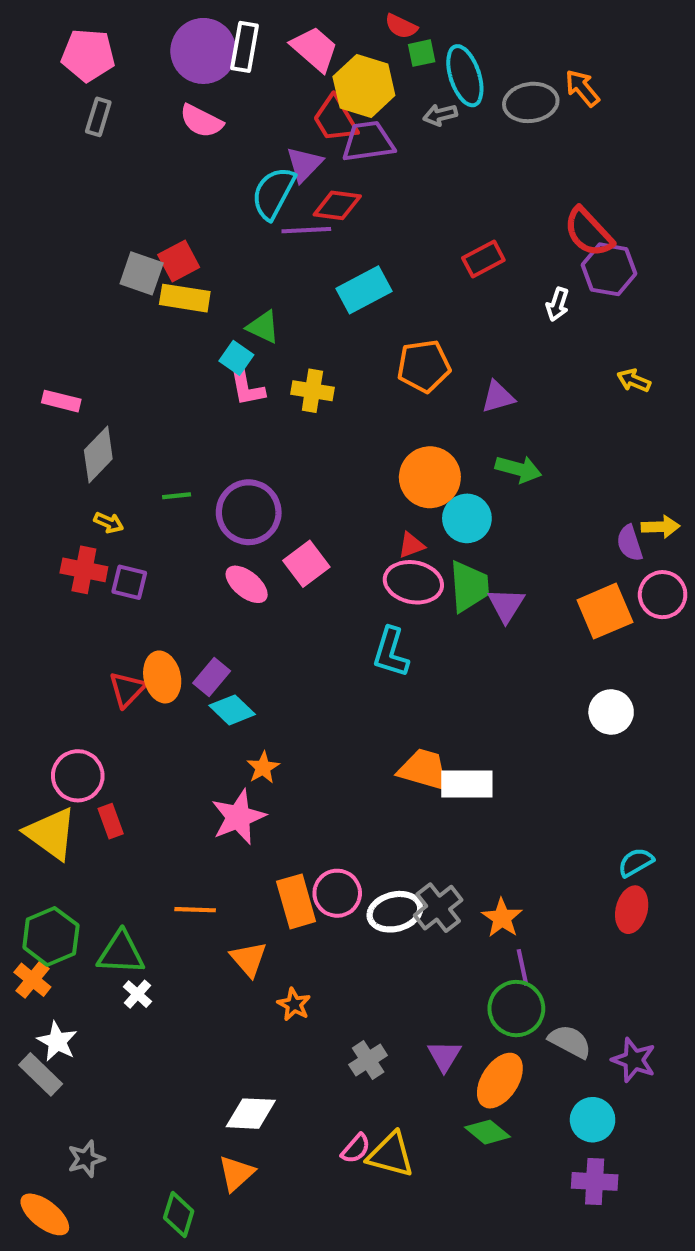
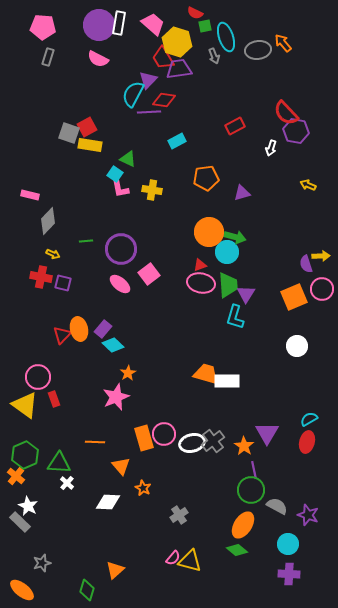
gray arrow: (440, 115) -> (214, 56), turned -98
cyan rectangle: (364, 290) -> (177, 141), size x0.7
green arrow: (518, 469) -> (235, 237), moved
cyan L-shape: (391, 652) -> (235, 317), moved
purple triangle: (444, 1056) -> (267, 433), moved, size x1.4
white diamond: (251, 1114) -> (108, 502), moved

